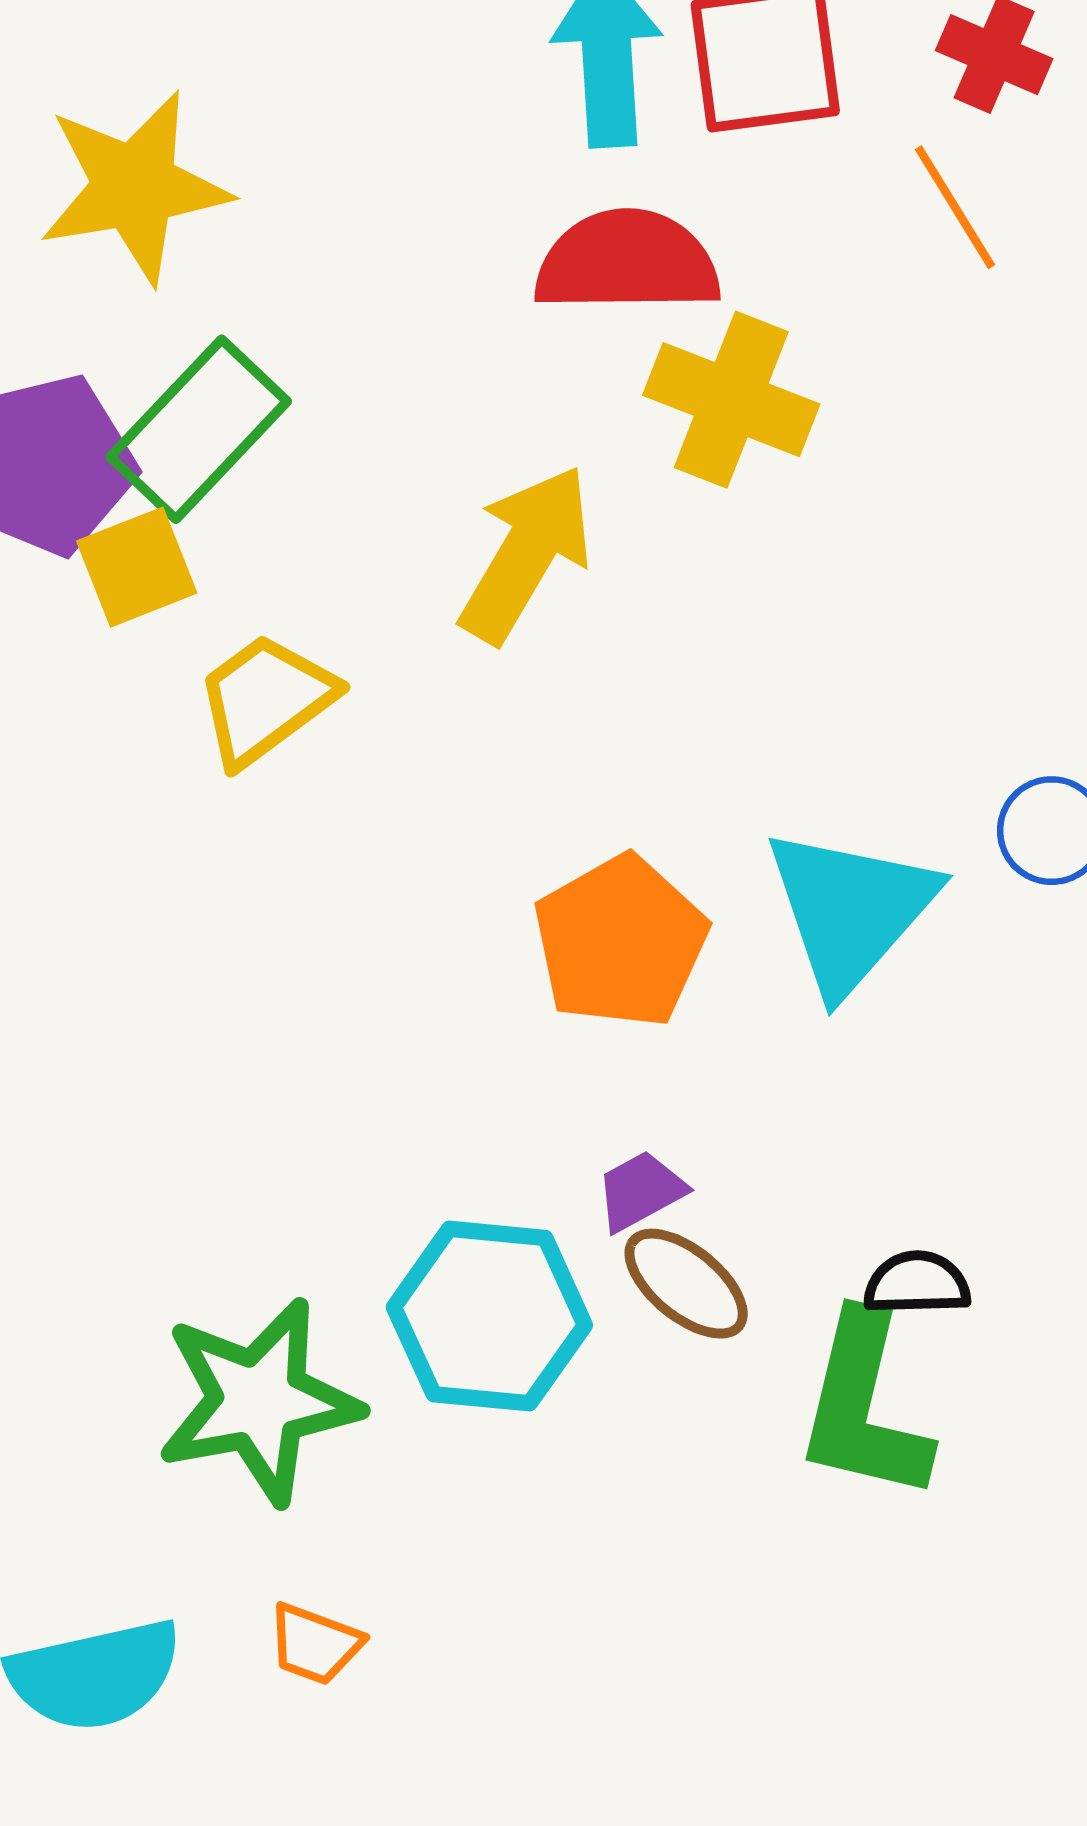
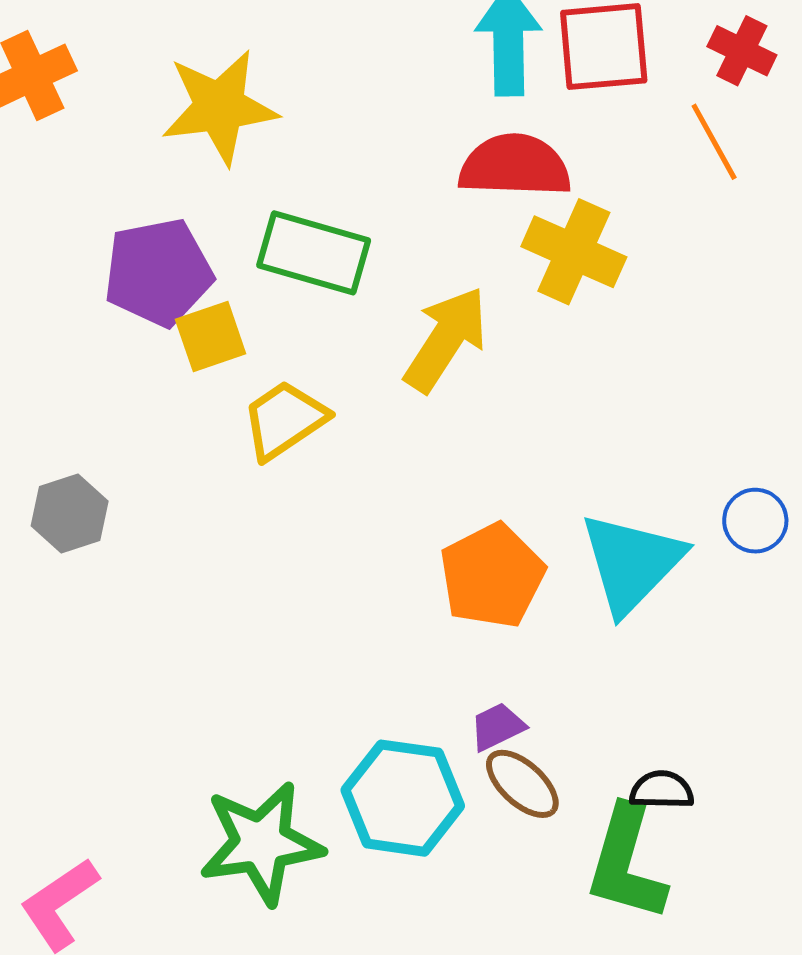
green rectangle: (199, 429) -> (314, 253), moved, turned 60

